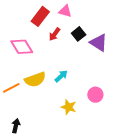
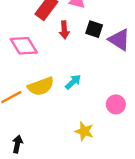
red arrow: (55, 34) -> (64, 30), turned -40
black square: (79, 34) -> (94, 29), turned -32
yellow star: (69, 107) -> (84, 131), moved

